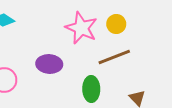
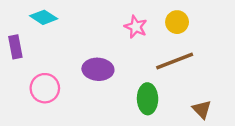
pink star: (81, 28) -> (136, 27), size x0.6

